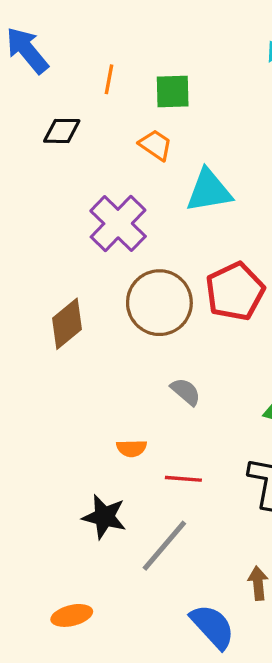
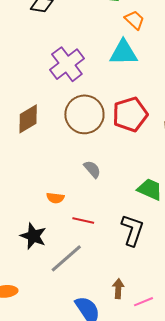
orange trapezoid: (155, 145) -> (135, 20), moved

